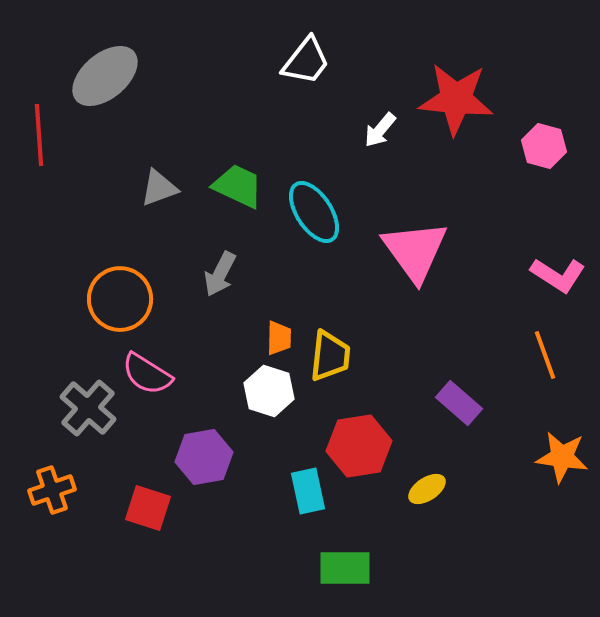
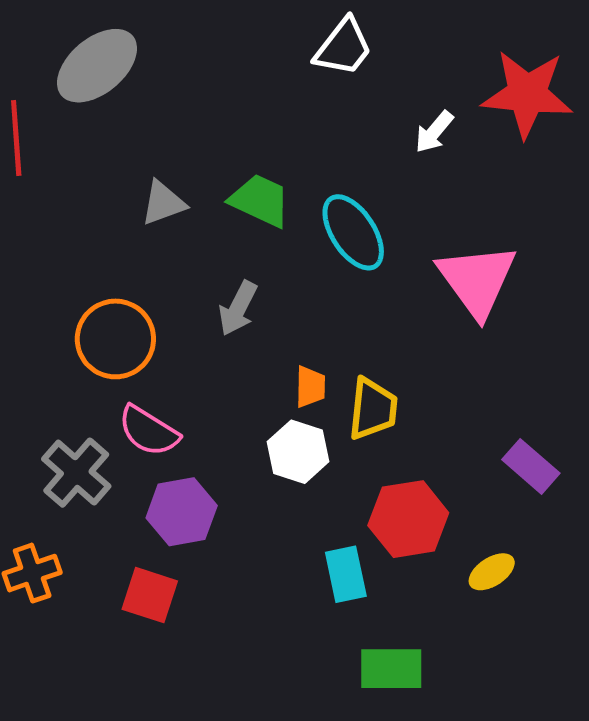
purple hexagon: (204, 457) -> (182, 512), moved

